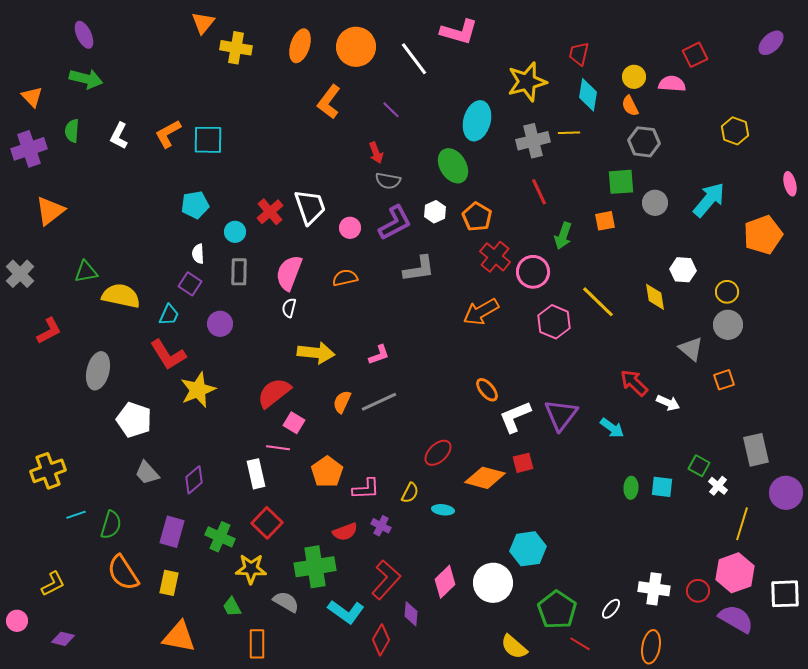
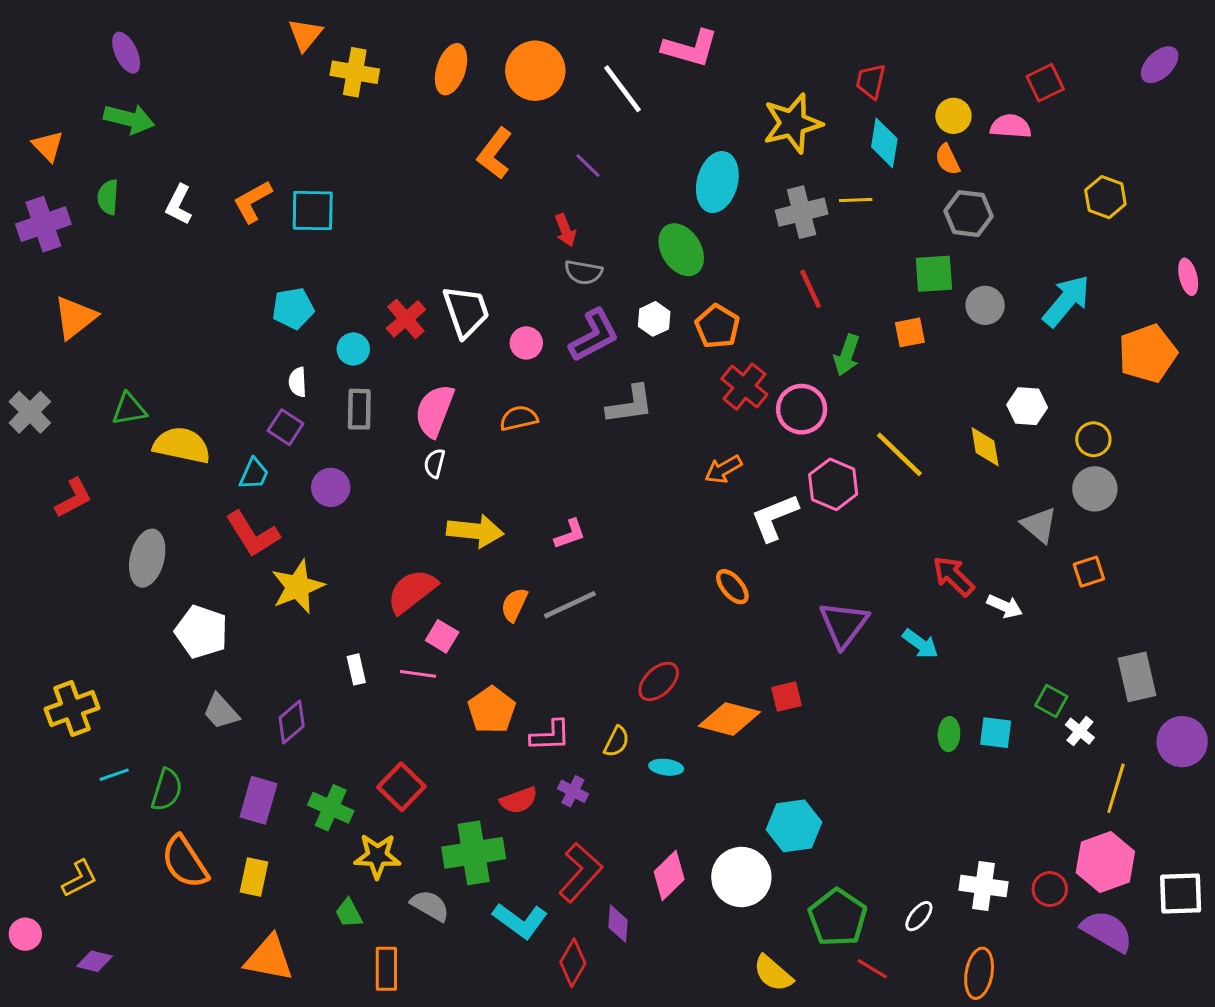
orange arrow: (481, 312) -> (723, 469), size x0.7
white L-shape: (515, 417) -> (774, 517), moved
white rectangle: (256, 474) -> (356, 669), moved, size x0.7

